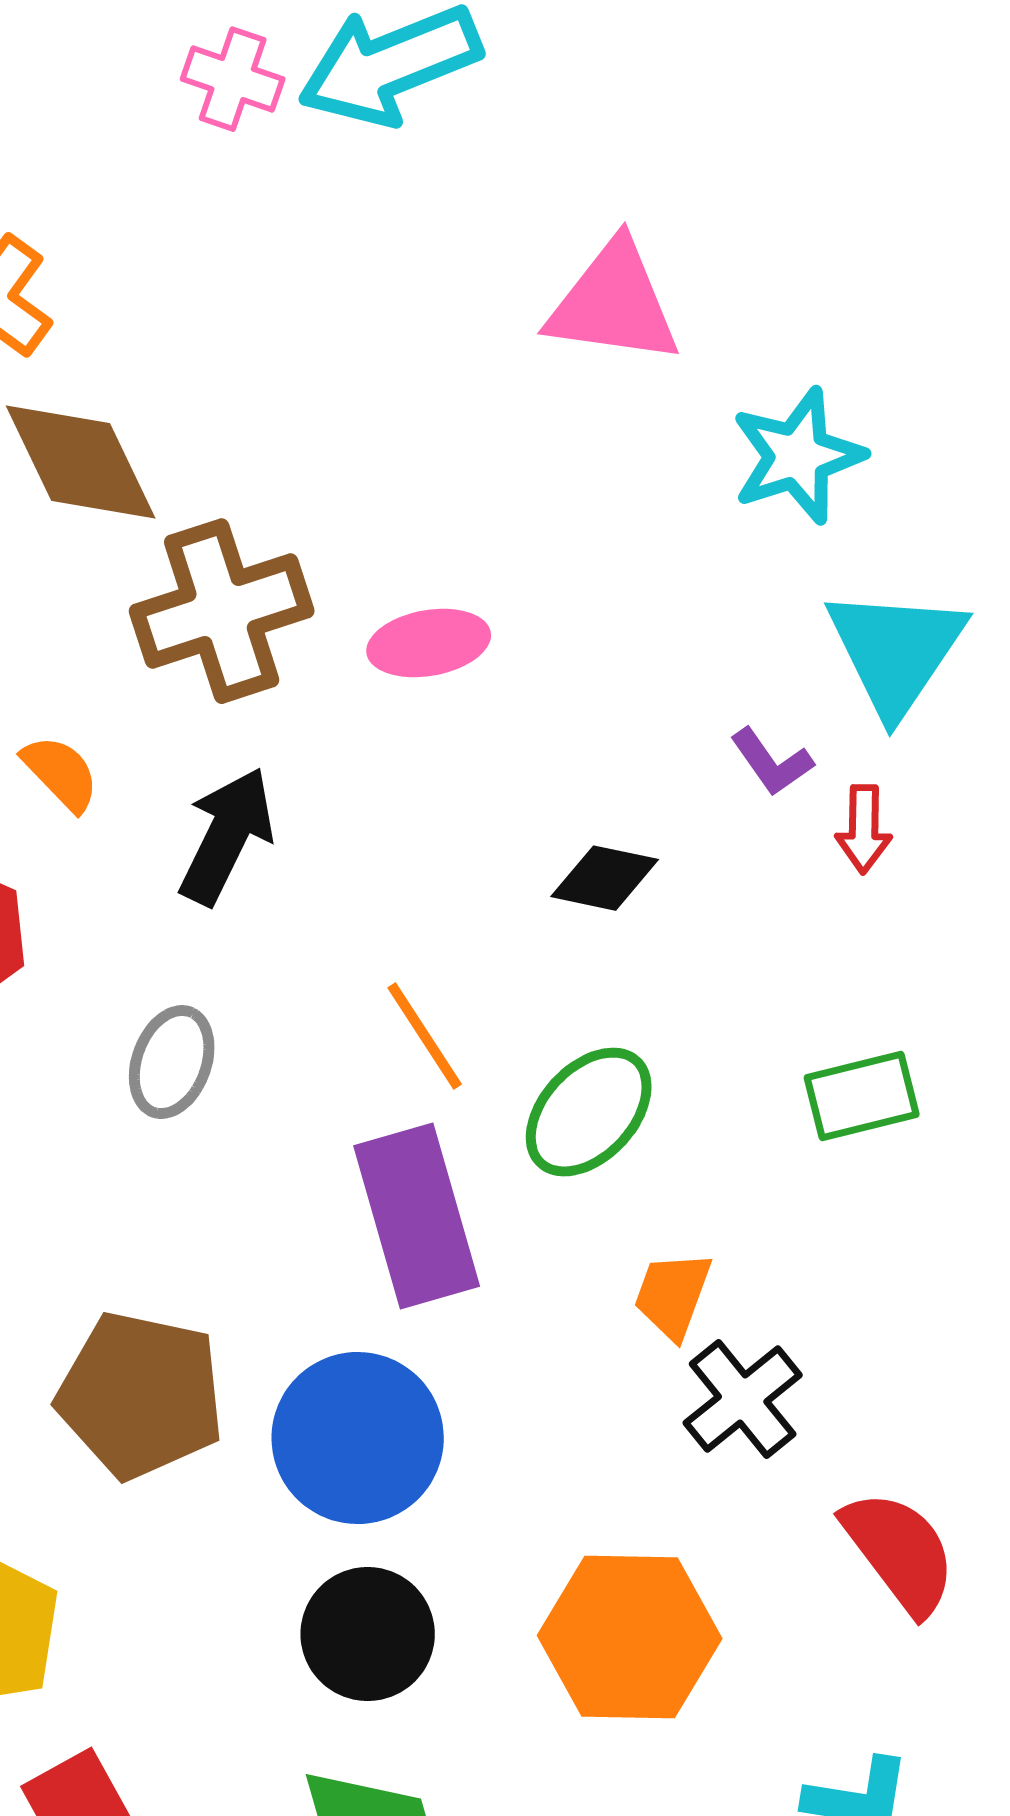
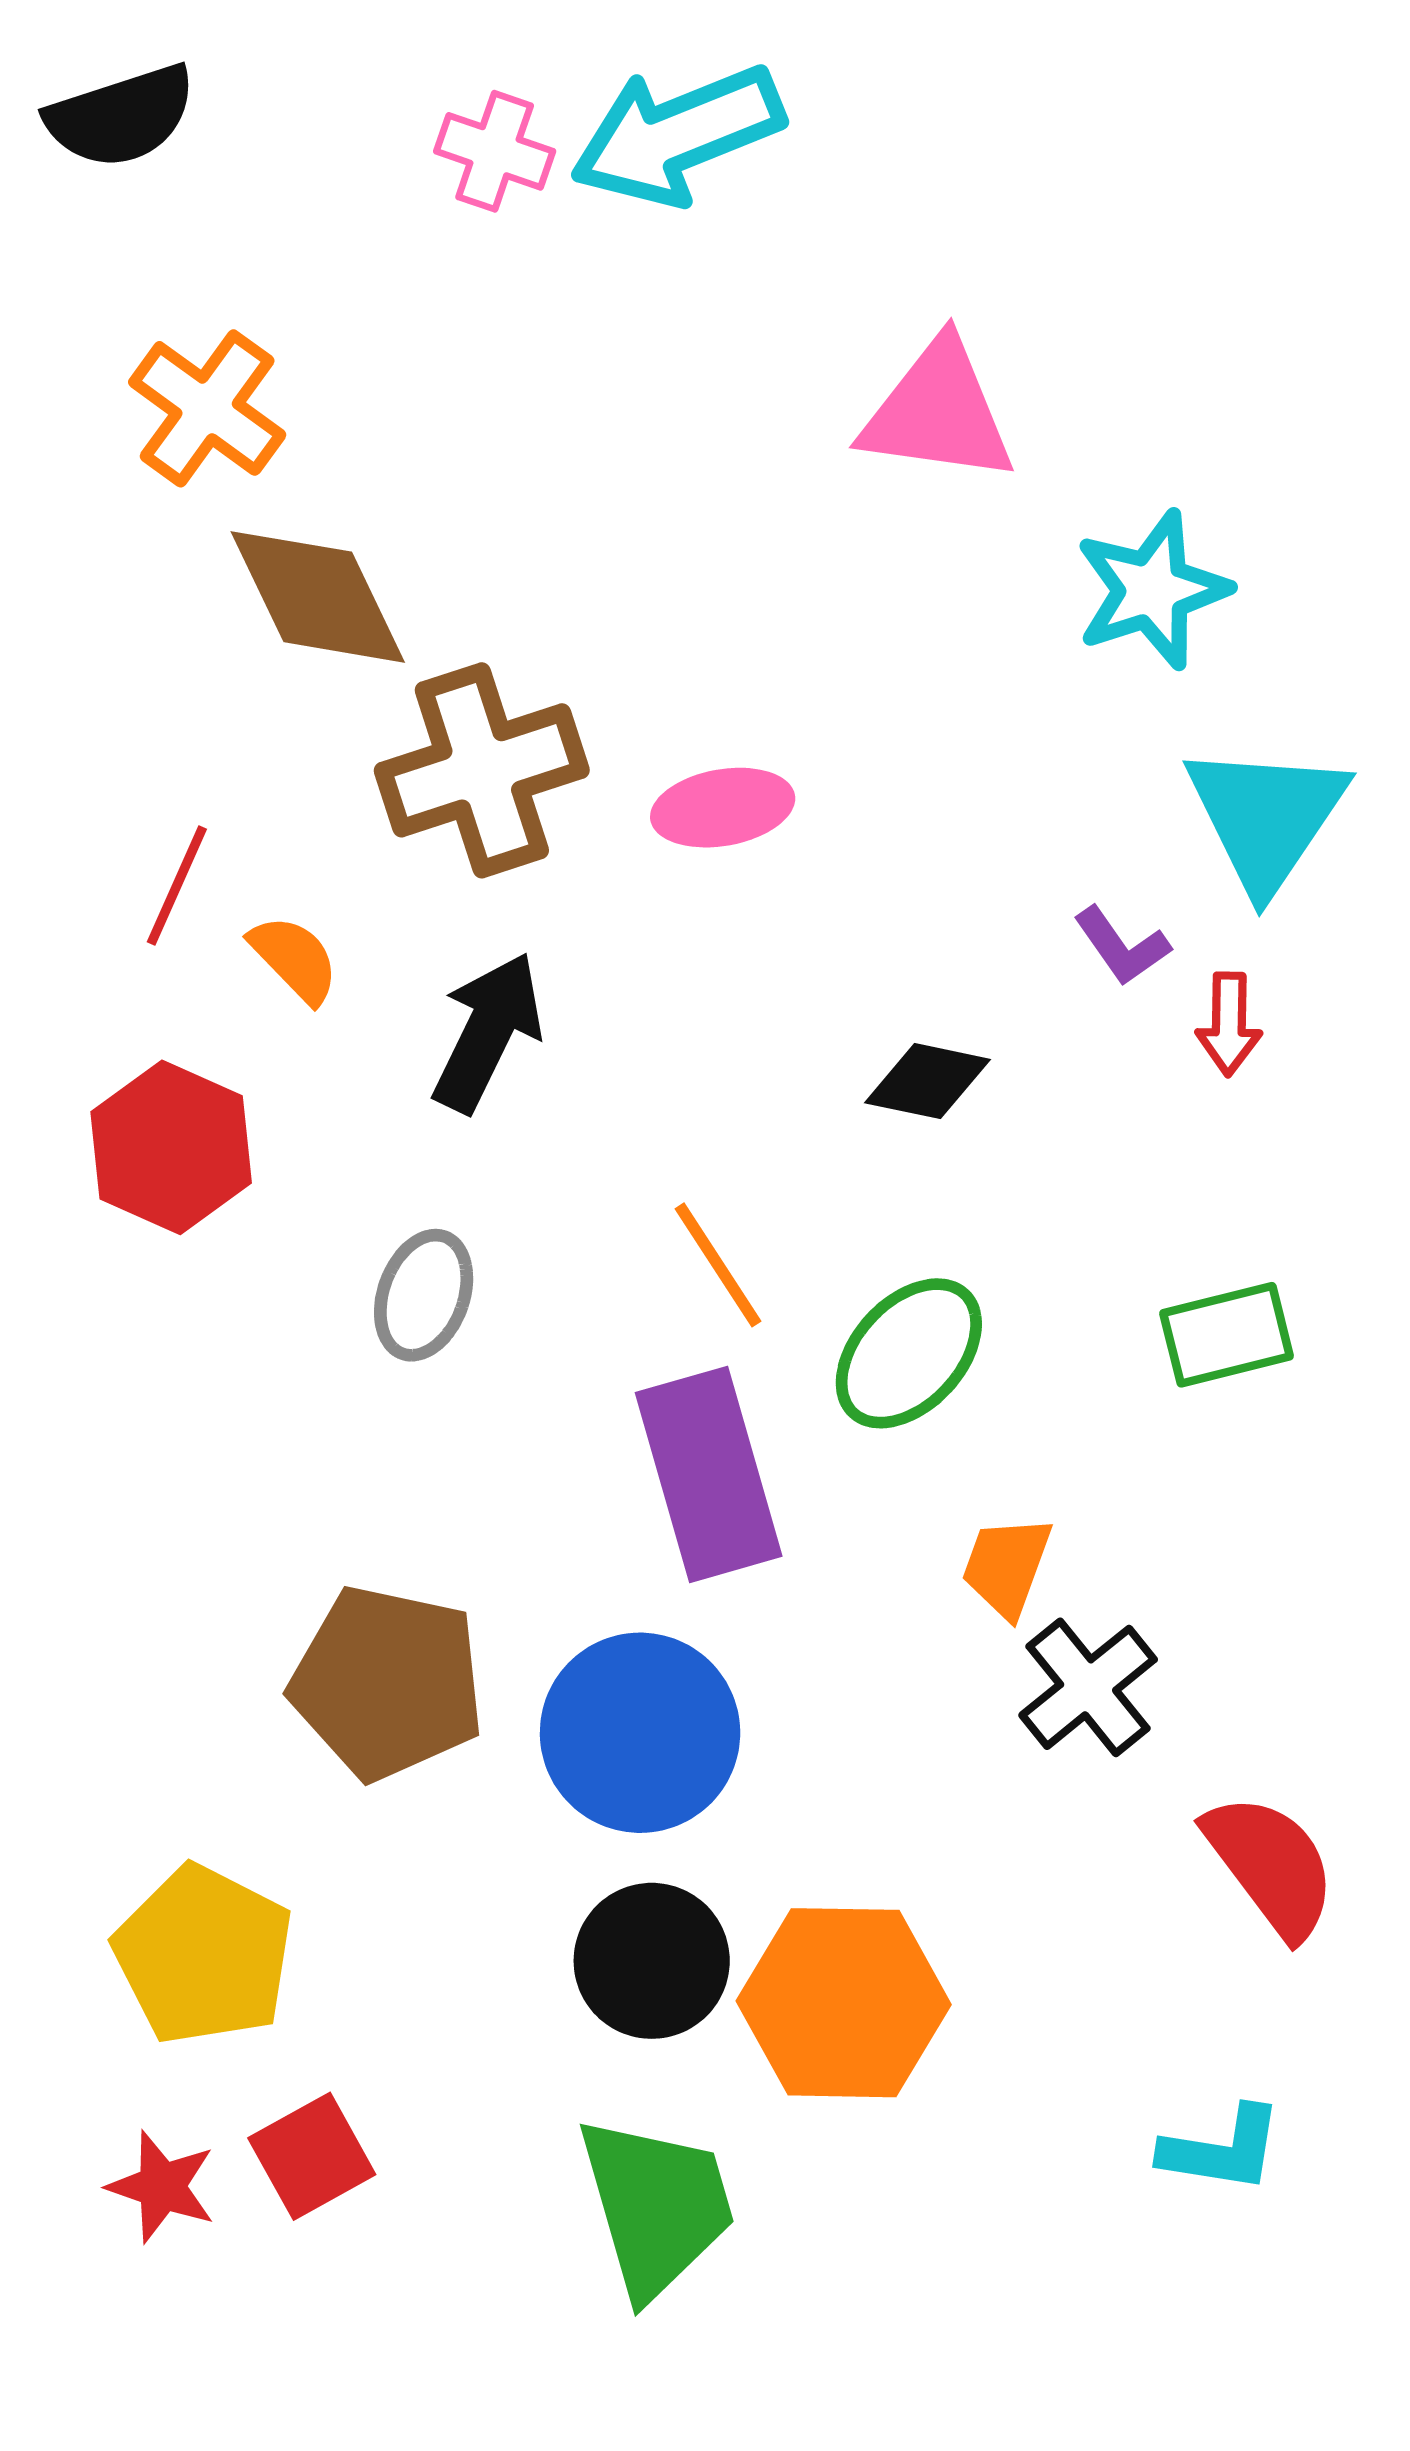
orange hexagon: (630, 1637) -> (844, 2003), moved

